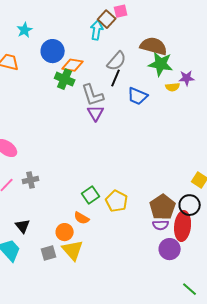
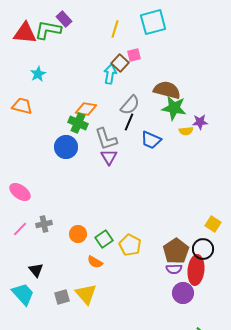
blue circle: (53, 51) -> (66, 147), moved
orange circle: (65, 232) -> (78, 234), moved

